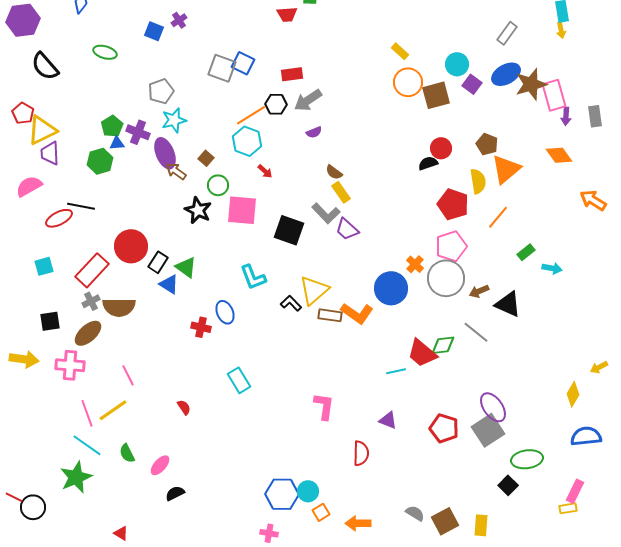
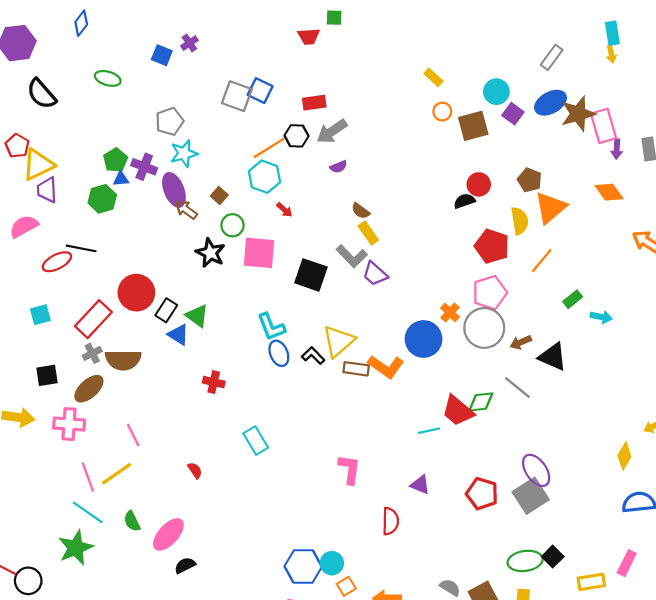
orange circle: (408, 82) -> (442, 112), size x0.6
blue ellipse: (225, 312) -> (279, 353), moved
green ellipse: (527, 459) -> (525, 561), moved
pink ellipse: (160, 465) -> (168, 534), size x1.5
yellow rectangle: (568, 508) -> (591, 582), moved, size x1.4

